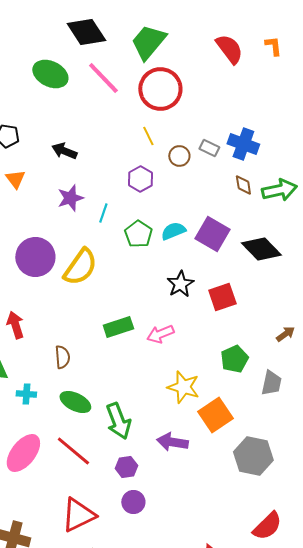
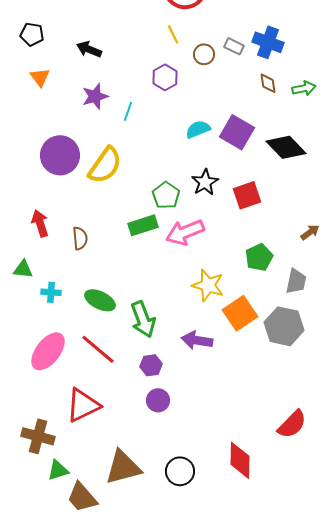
green arrow: (279, 190) -> (304, 88), size x0.7
green pentagon: (138, 234) -> (166, 195), moved
pink arrow: (160, 334) -> (185, 232), size x1.4
brown semicircle: (62, 357) -> (80, 238), moved
gray hexagon: (253, 456) -> (284, 326), moved
red triangle: (78, 515) -> (83, 405), moved

